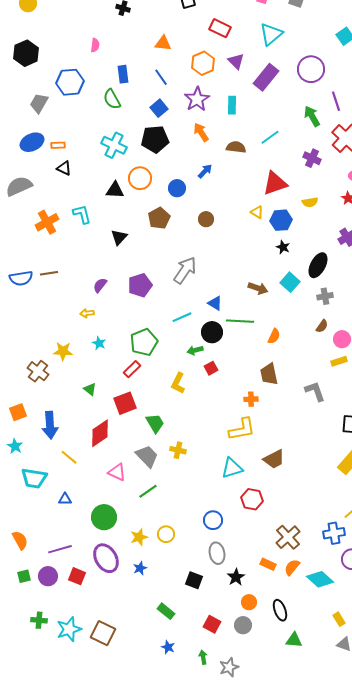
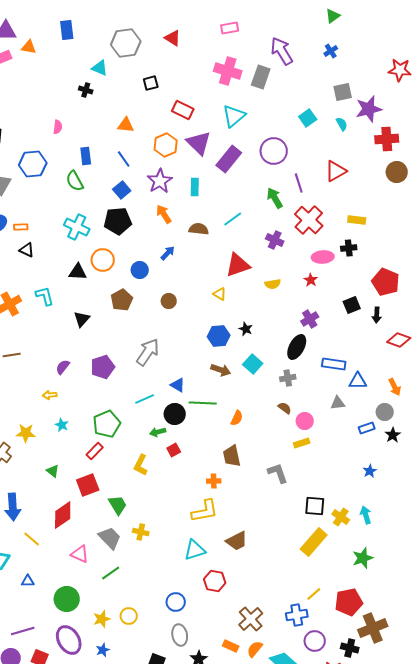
purple triangle: (236, 61) -> (199, 143), size x1.5
blue hexagon: (281, 220) -> (219, 336), moved
black ellipse: (318, 265) -> (297, 347), moved
brown semicircle: (322, 326) -> (285, 408), turned -88

